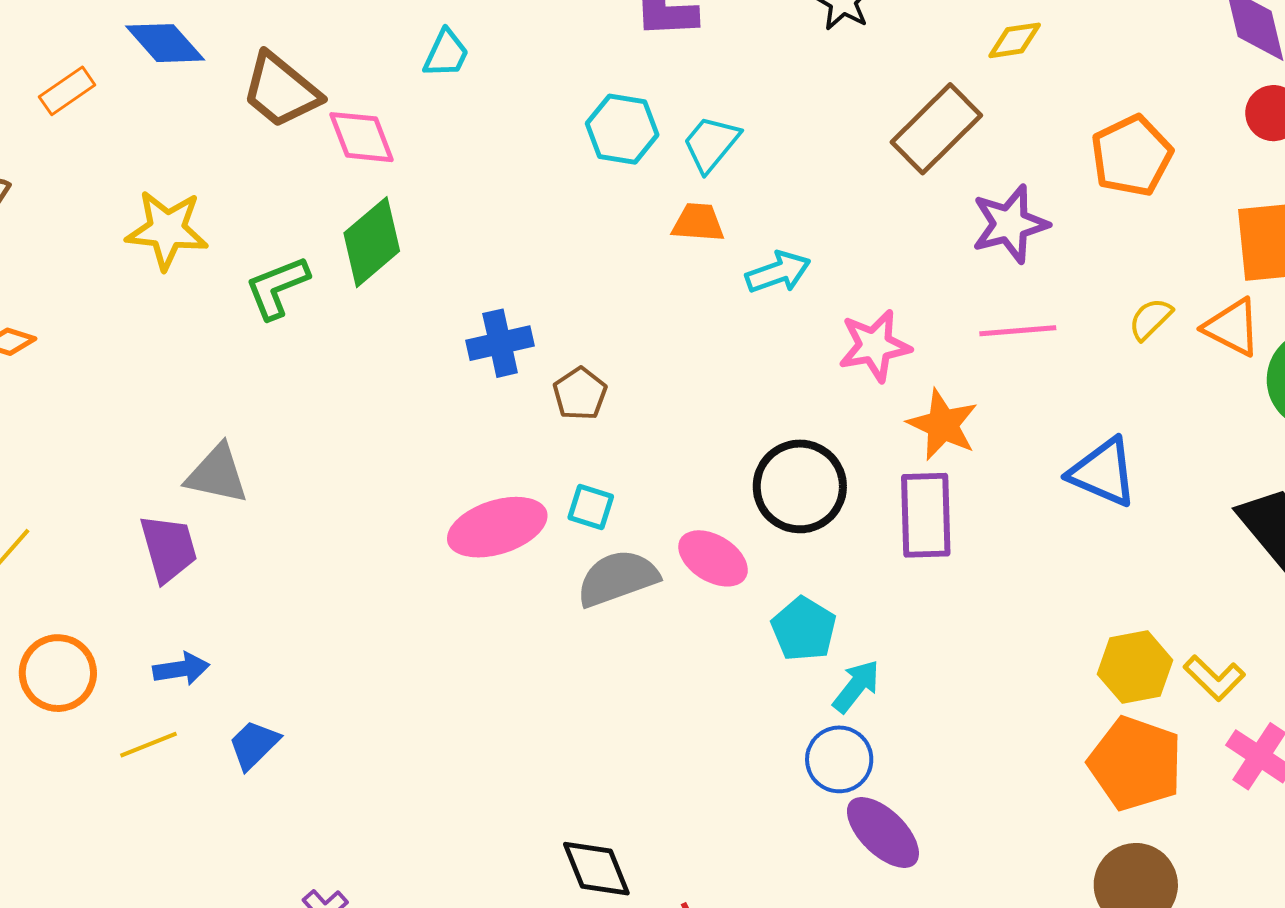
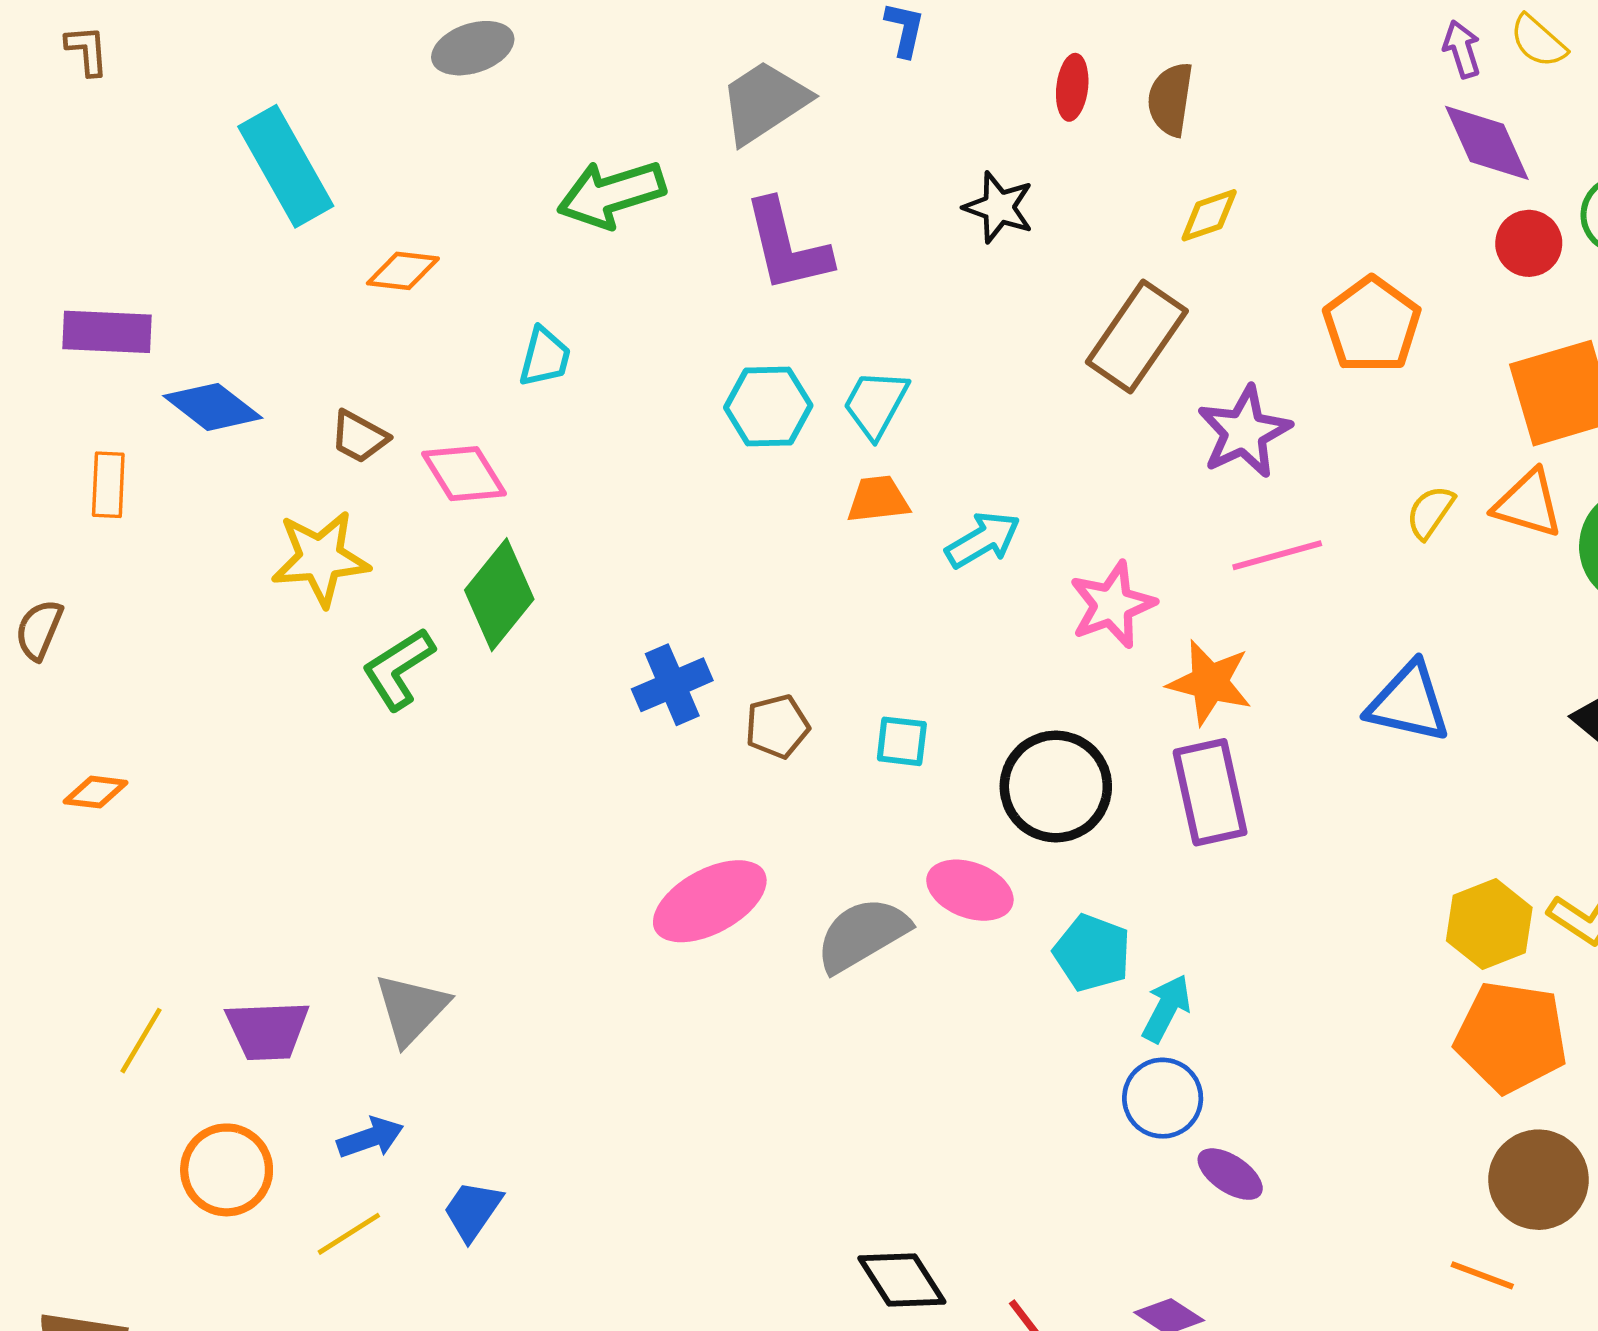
brown trapezoid: (281, 90) -> (359, 437), size x0.6
orange rectangle: (67, 91) -> (108, 485), turned -42
yellow star: (167, 230) -> (320, 558), moved
brown pentagon: (580, 394) -> (777, 726), turned 30
gray triangle: (217, 474) -> (411, 1009), moved, turned -48
cyan square: (591, 507) -> (902, 741), moved
purple trapezoid: (169, 548) -> (267, 1030), moved, turned 114
purple ellipse: (883, 832) -> (1230, 1174), size x0.7

